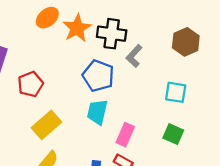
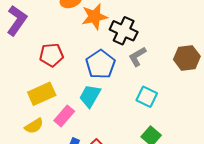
red pentagon: (30, 84) -> (51, 55), moved
cyan square: (176, 92) -> (147, 97), moved
pink rectangle: (125, 135) -> (64, 116), moved

